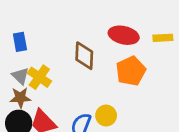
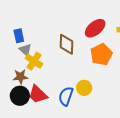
red ellipse: (124, 35) -> (95, 28), turned -50
gray triangle: (20, 76) -> (25, 50), moved

